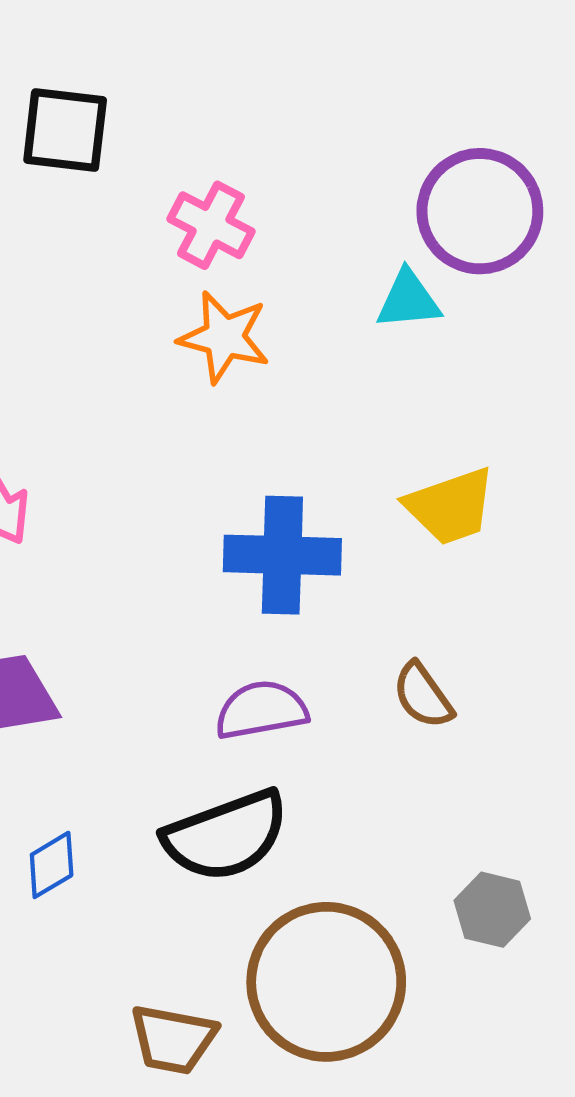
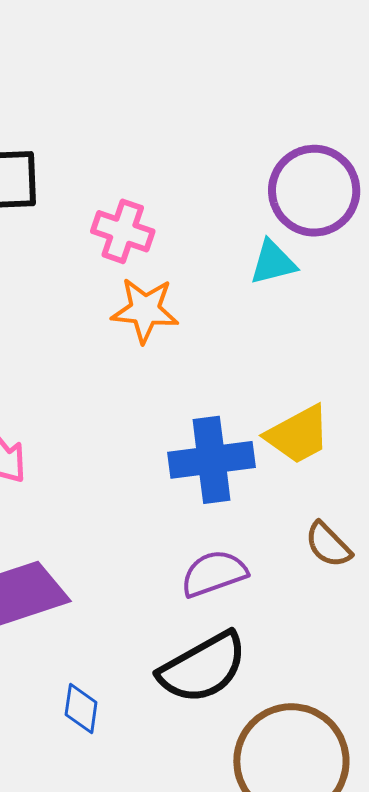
yellow trapezoid: (450, 506) -> (298, 435), moved
blue diamond: (52, 865) -> (81, 708), turned -42

